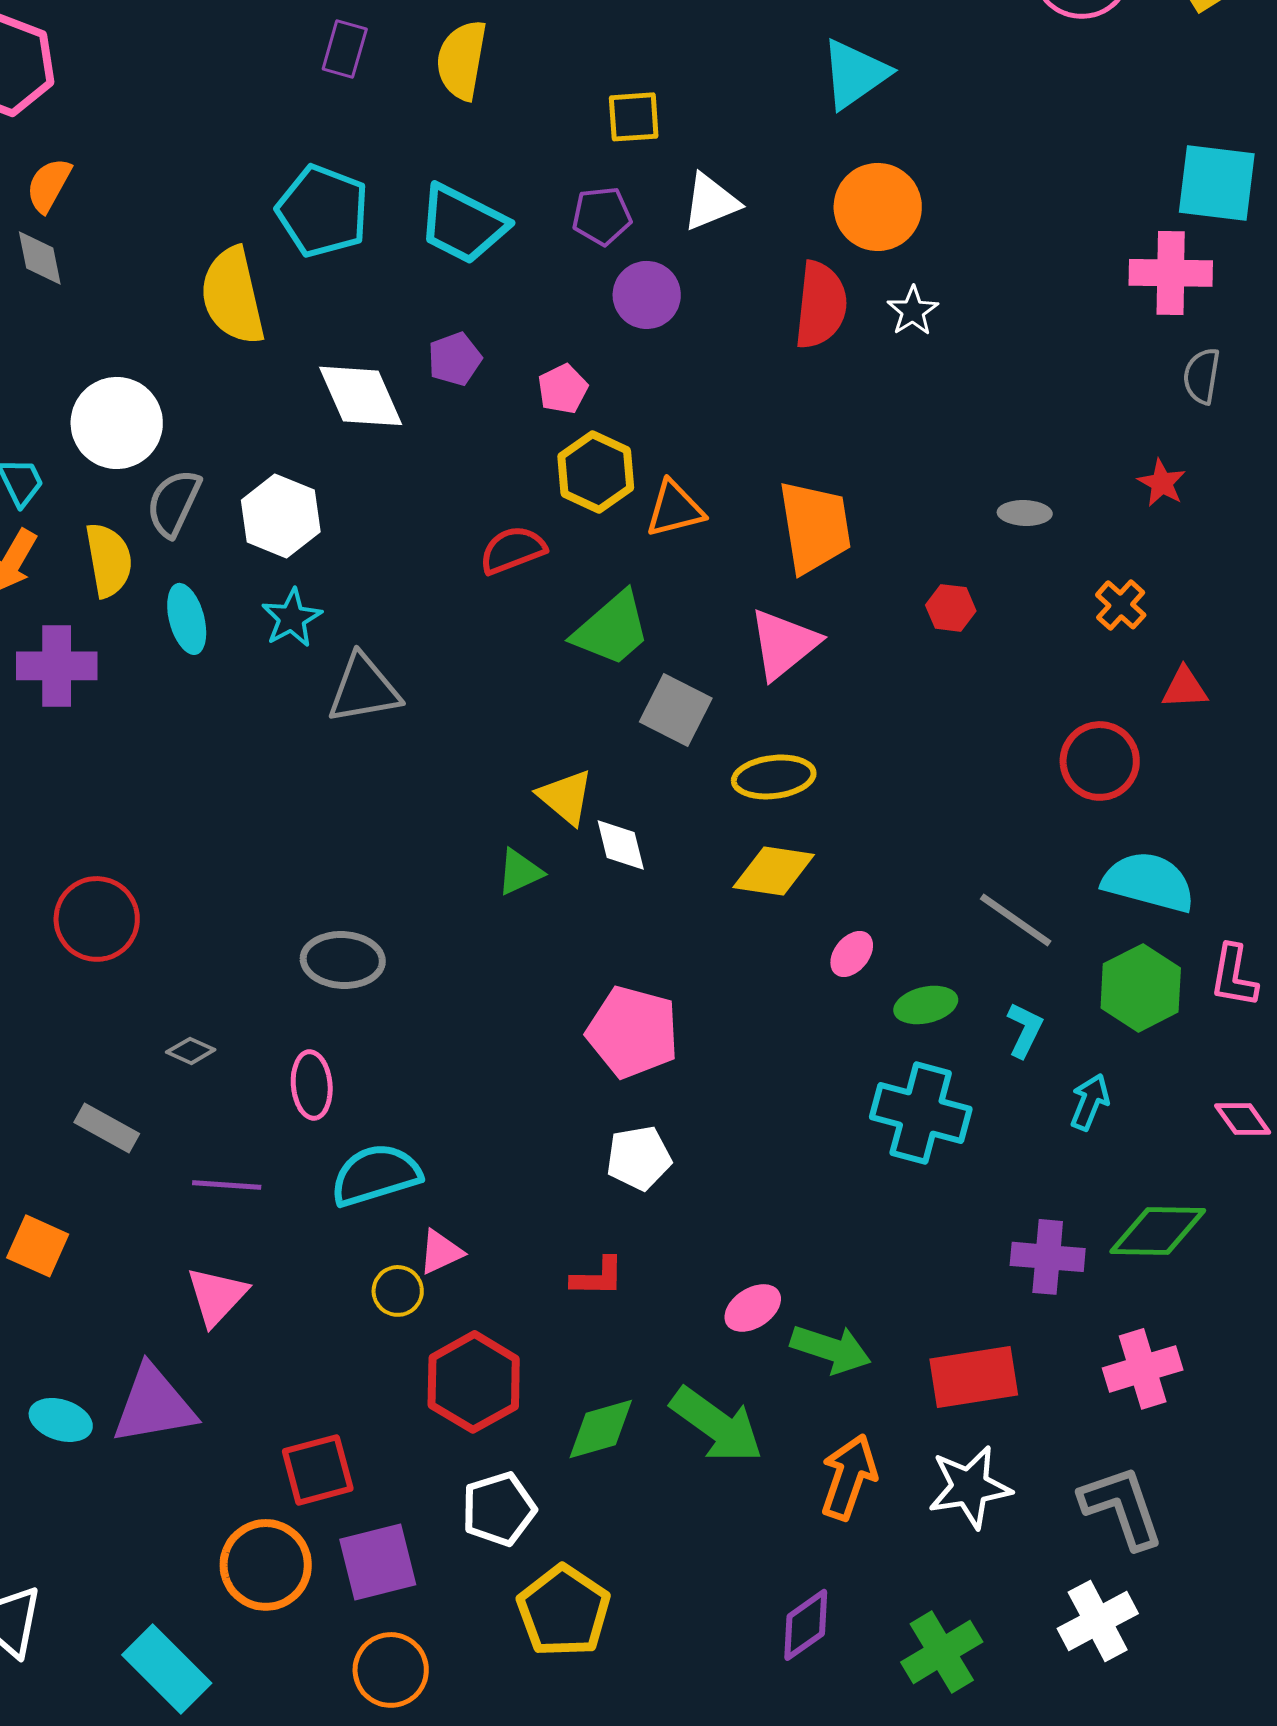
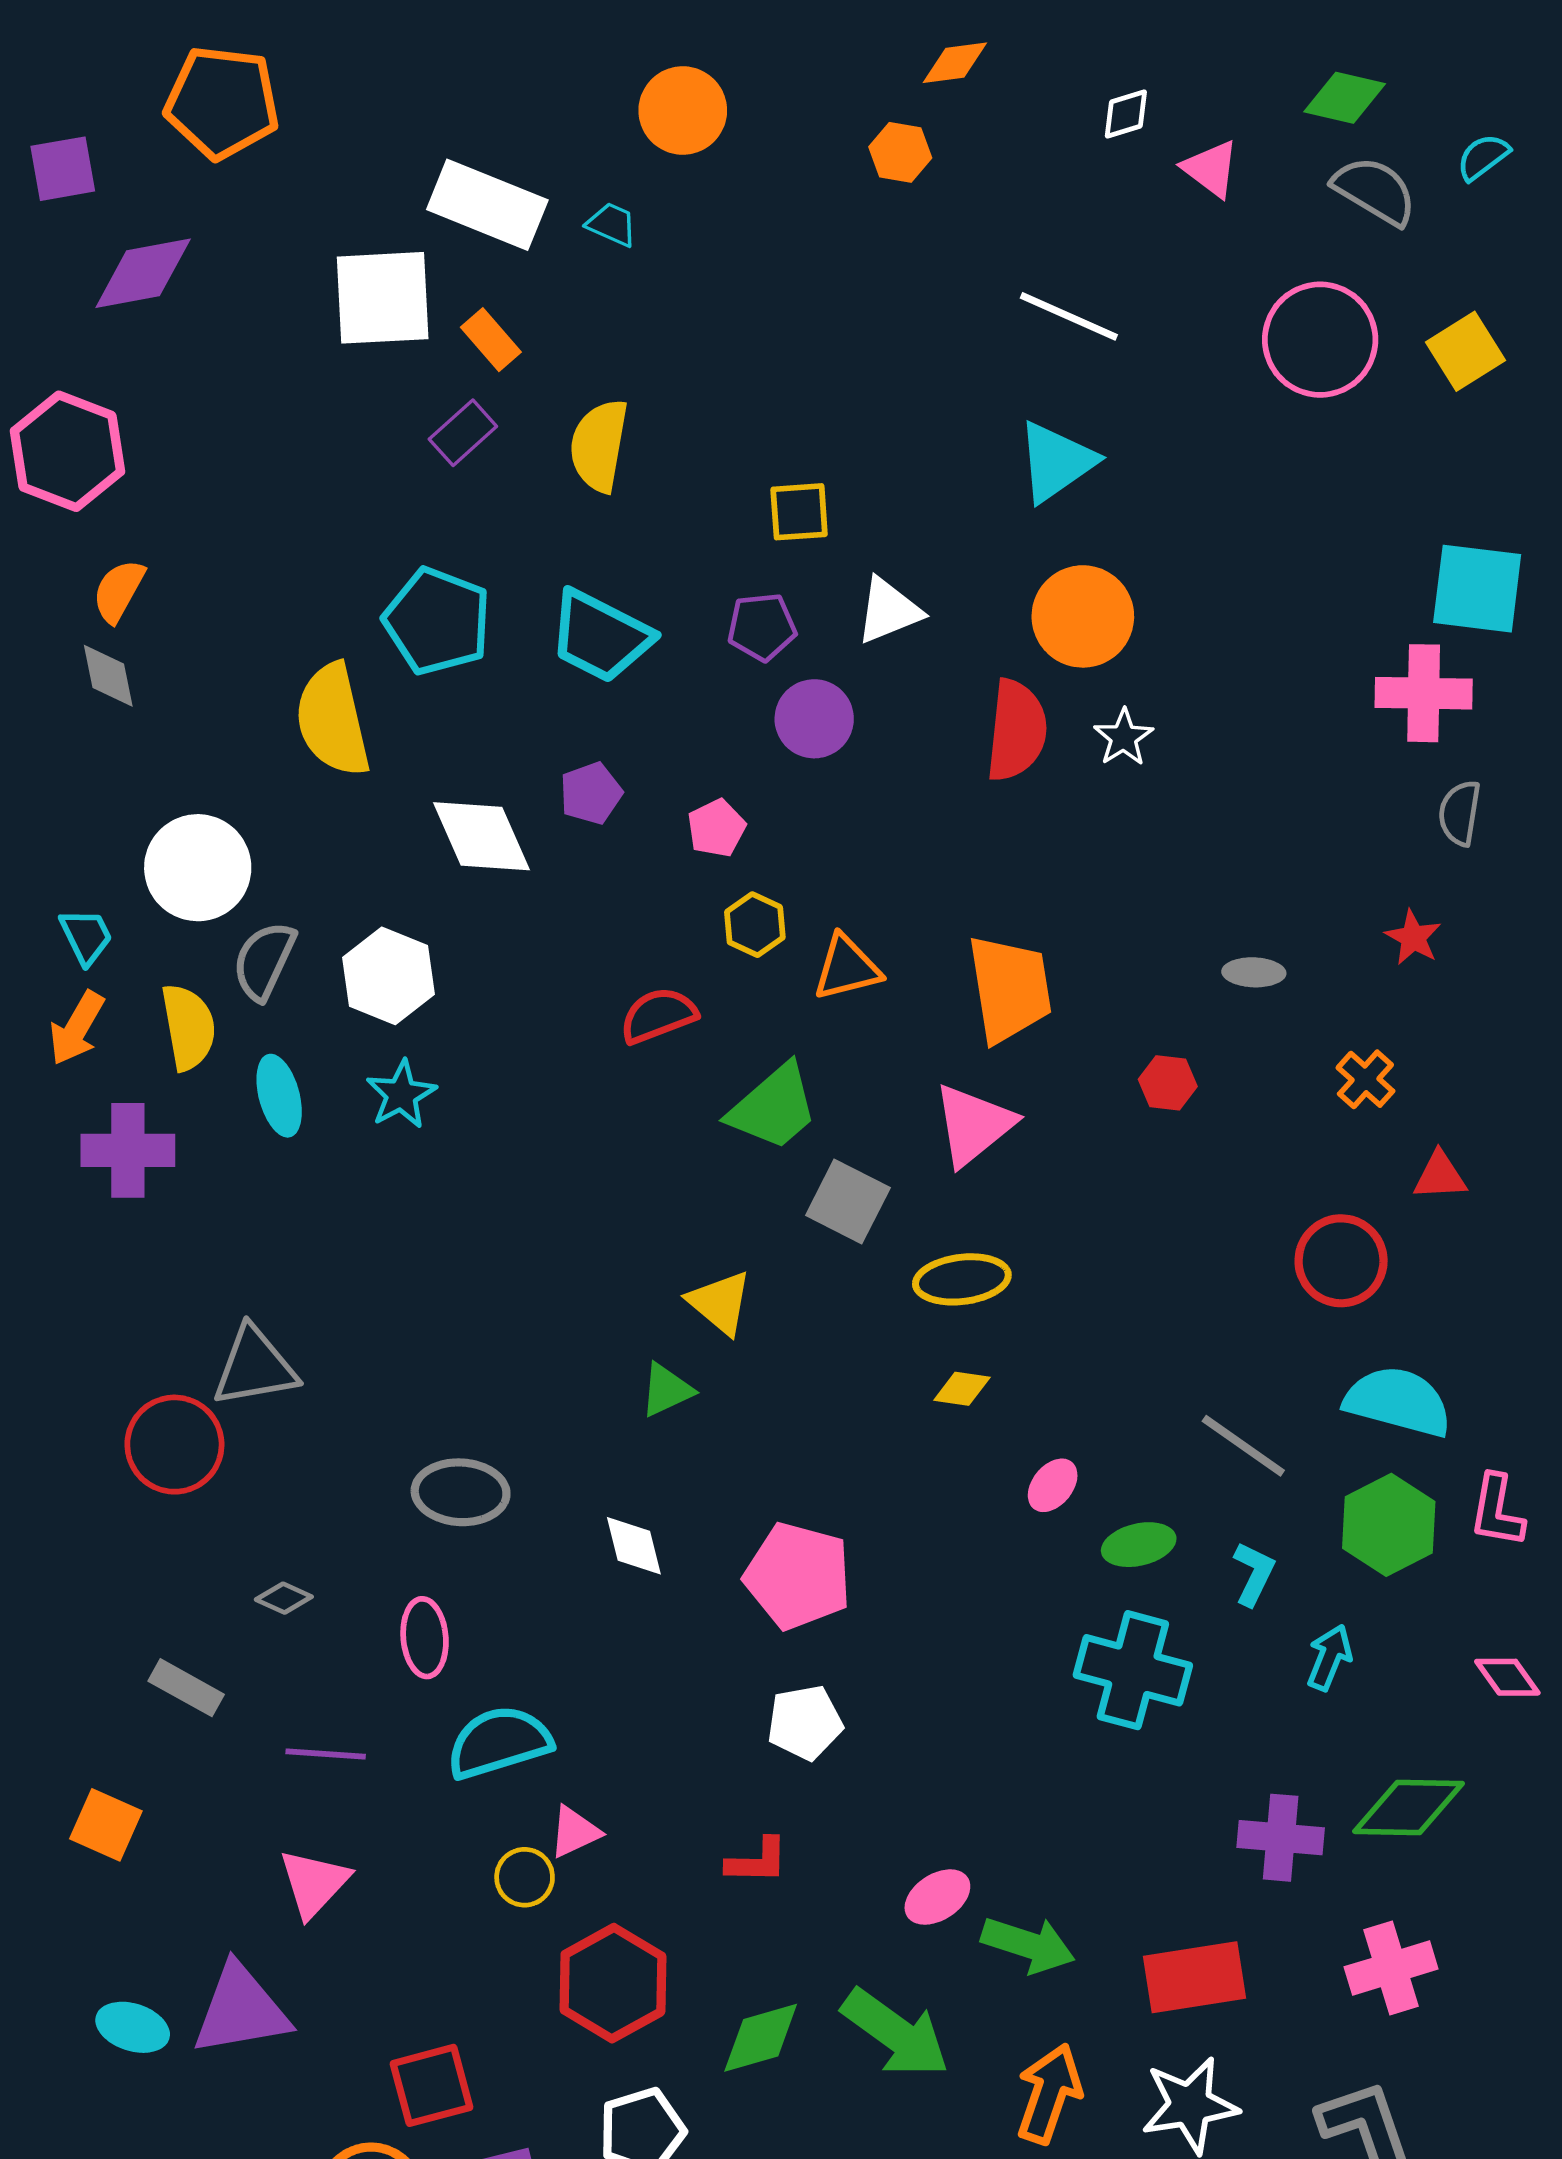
purple rectangle: (345, 49) -> (463, 433), turned 32
yellow hexagon: (596, 472) -> (755, 925), size x0.7
gray triangle: (364, 689) -> (255, 1367), moved
white diamond: (621, 845) -> (634, 1546), moved
yellow diamond: (774, 871) -> (962, 1389), size x0.6

